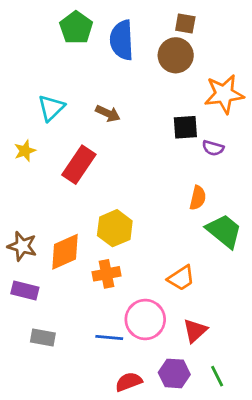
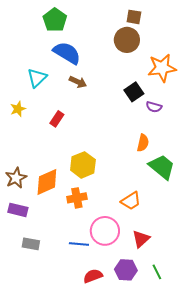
blue semicircle: (122, 40) -> (67, 53), moved, turned 124
black square: (185, 127) -> (134, 92), turned -30
red rectangle: (79, 165) -> (57, 119), size x0.6
brown star: (22, 246) -> (16, 178), turned 30

